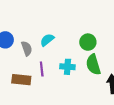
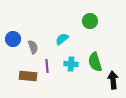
cyan semicircle: (47, 40) -> (62, 39), moved
green circle: (88, 42) -> (90, 21), moved

